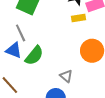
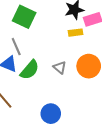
gray triangle: (66, 76) -> (60, 68), moved

